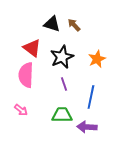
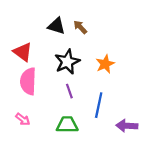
red triangle: (32, 48) -> (23, 52), moved
purple arrow: (87, 127) -> (127, 126), moved

